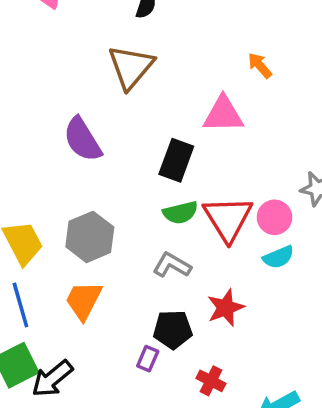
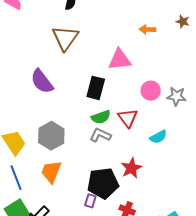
orange arrow: (260, 65) -> (147, 29), moved, turned -42
pink circle: (275, 217) -> (151, 91), moved
red triangle: (228, 219) -> (128, 118), size x0.7
gray L-shape: (172, 265) -> (100, 135), moved
black pentagon: (173, 330) -> (103, 183), size x1.4

